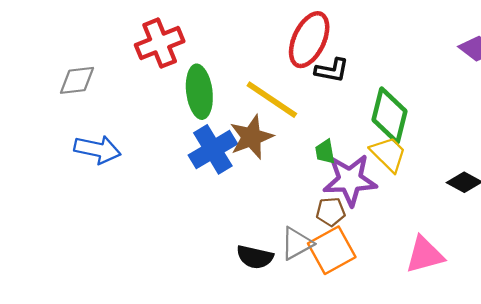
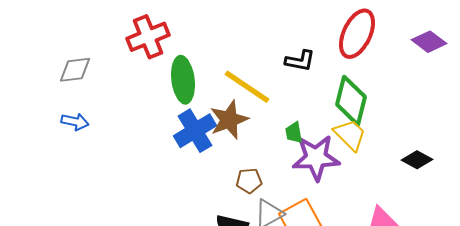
red ellipse: (309, 40) -> (357, 34), moved
blue arrow: (97, 149) -> (75, 122), moved, size x0.7
brown pentagon: (331, 212) -> (249, 181), moved

